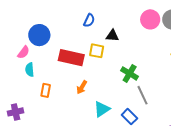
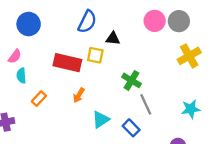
blue semicircle: (89, 20) -> (87, 22), size x1.5
blue circle: (39, 35) -> (29, 24), moved
orange rectangle: (46, 90) -> (39, 99), turned 32

